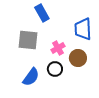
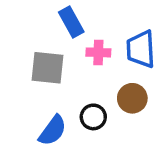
pink cross: (58, 48) -> (98, 52), moved, turned 32

